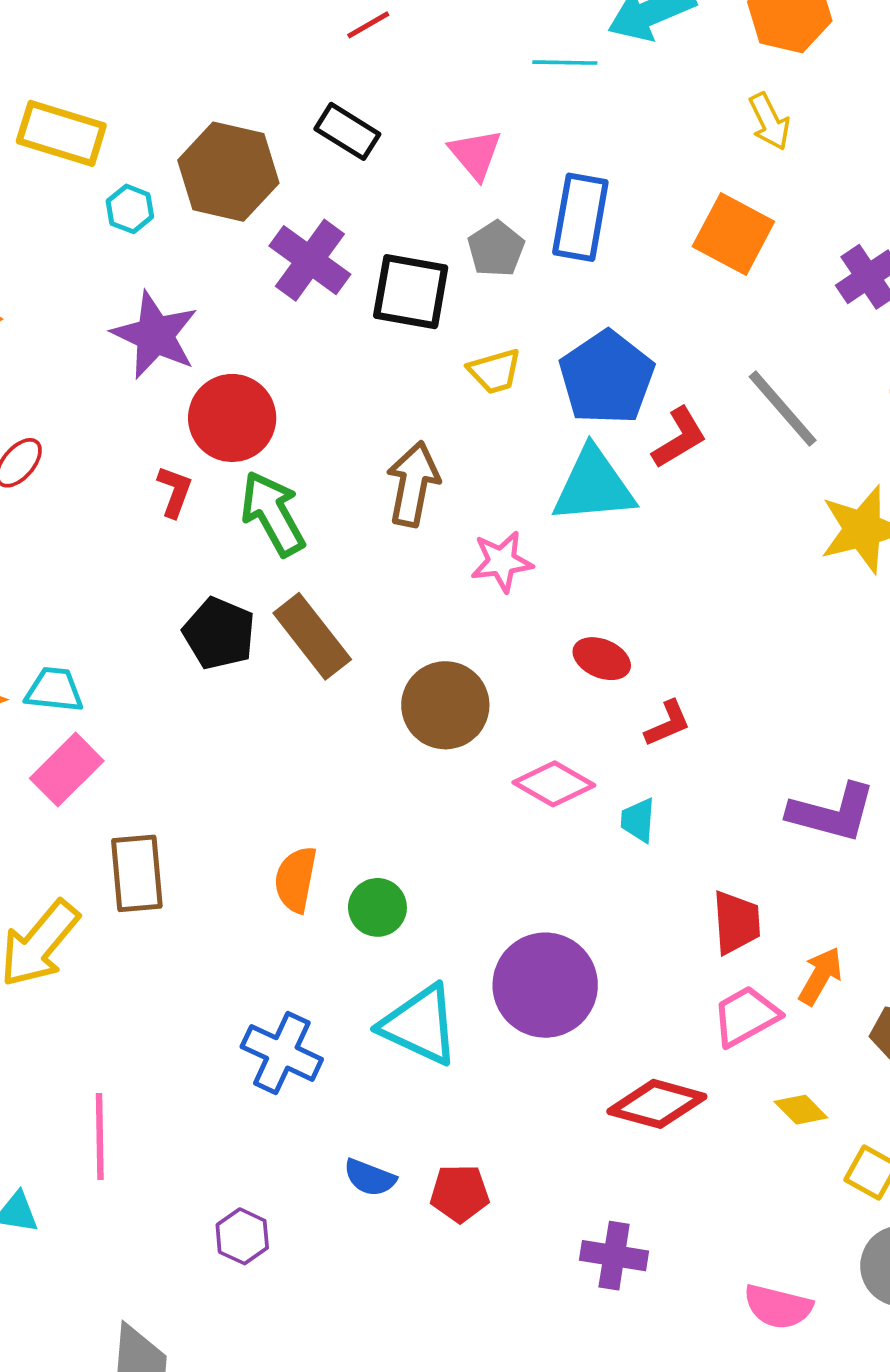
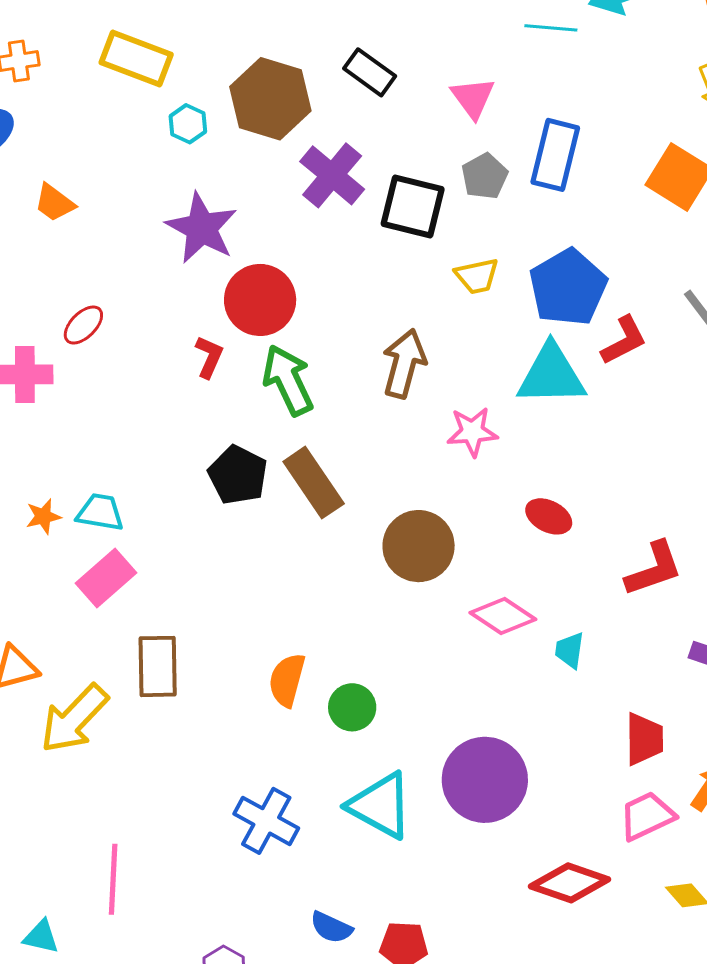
red L-shape: (668, 723) -> (654, 569), moved, size x1.5

